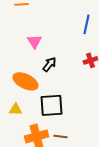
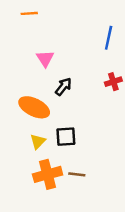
black square: (51, 105) -> (66, 137), size x0.7
yellow triangle: (15, 109) -> (38, 141), moved, turned -48

